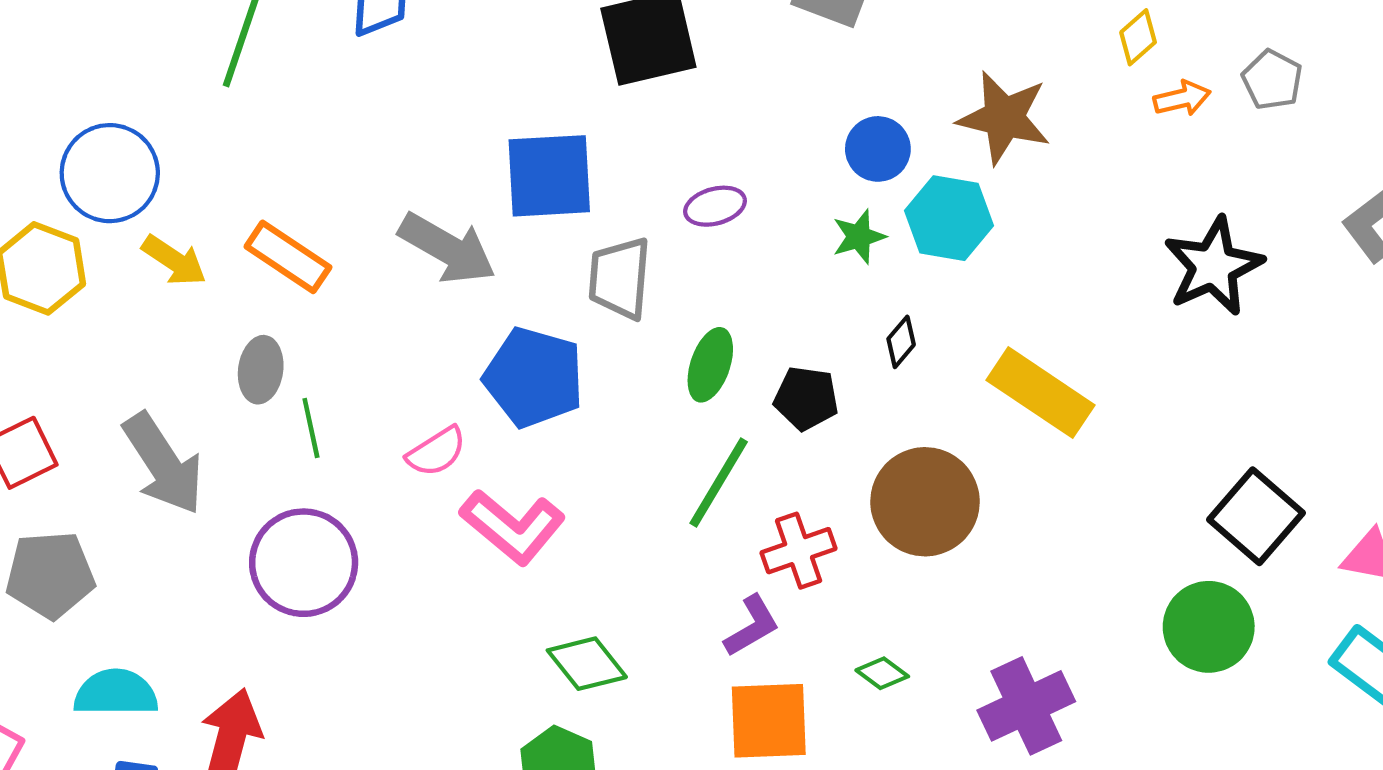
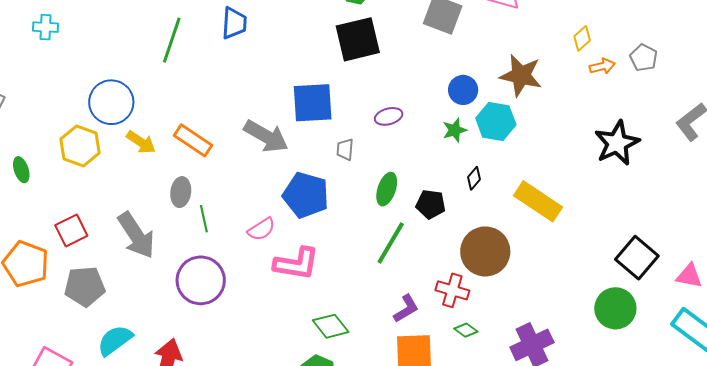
gray trapezoid: (620, 278) -> (345, 149), size x0.6
pink L-shape: (513, 527) -> (296, 264), turned -30
red cross: (799, 551) -> (452, 290), moved, turned 36
cyan semicircle: (116, 693) -> (115, 340), turned -36

